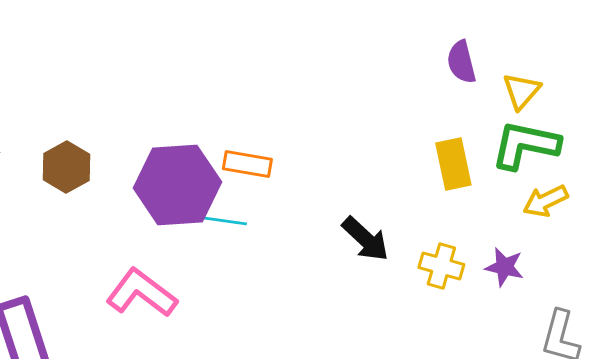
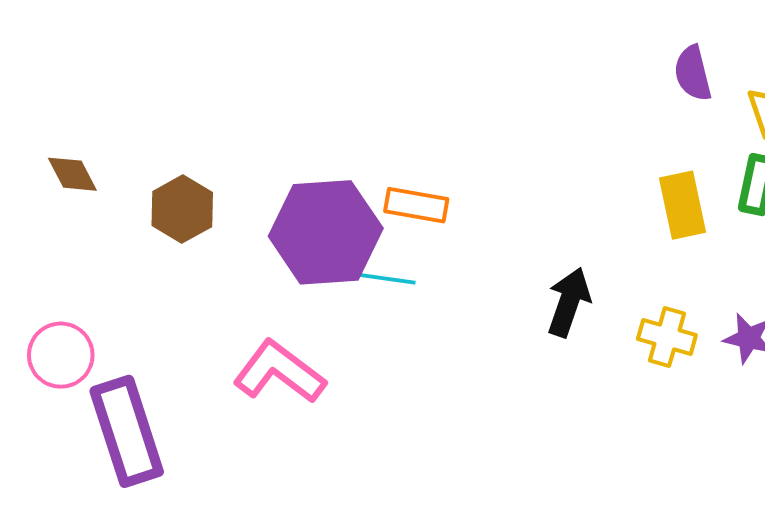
black arrow: (365, 239) -> (569, 302), turned -114

